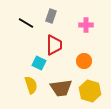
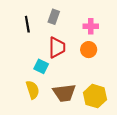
black line: (26, 23) -> (27, 24), turned 49
orange circle: (84, 61) -> (89, 50), moved

